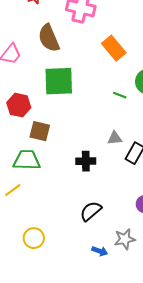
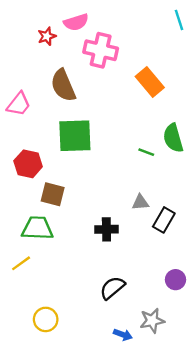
orange rectangle: (114, 48) -> (150, 82), moved

